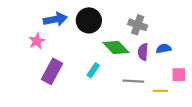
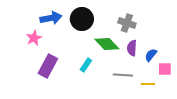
blue semicircle: (164, 49) -> (151, 55), moved, turned -40

